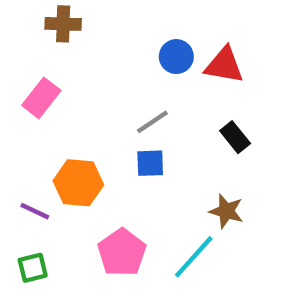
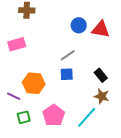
pink rectangle: (41, 98) -> (17, 44), turned 36
black rectangle: (235, 137) -> (101, 75), moved
green square: (33, 268) -> (24, 117), moved

